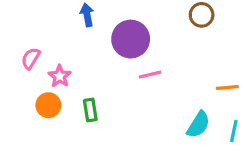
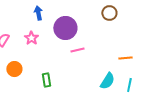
pink star: (60, 76) -> (31, 38), moved
green rectangle: (90, 110) -> (46, 80), moved

